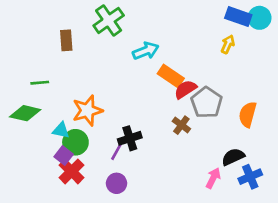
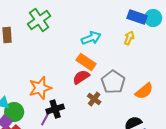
cyan arrow: (146, 51) -> (91, 38), moved
red semicircle: (185, 89) -> (81, 77), moved
orange star: (87, 110) -> (40, 88), moved
orange semicircle: (248, 114) -> (144, 91), turned -144

